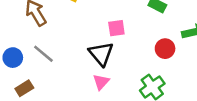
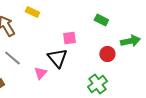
pink triangle: (101, 82) -> (40, 73), moved

